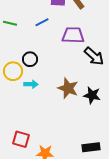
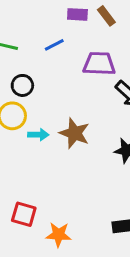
black circle: (30, 59) -> (22, 85), moved
brown star: (68, 88) -> (75, 133), moved

